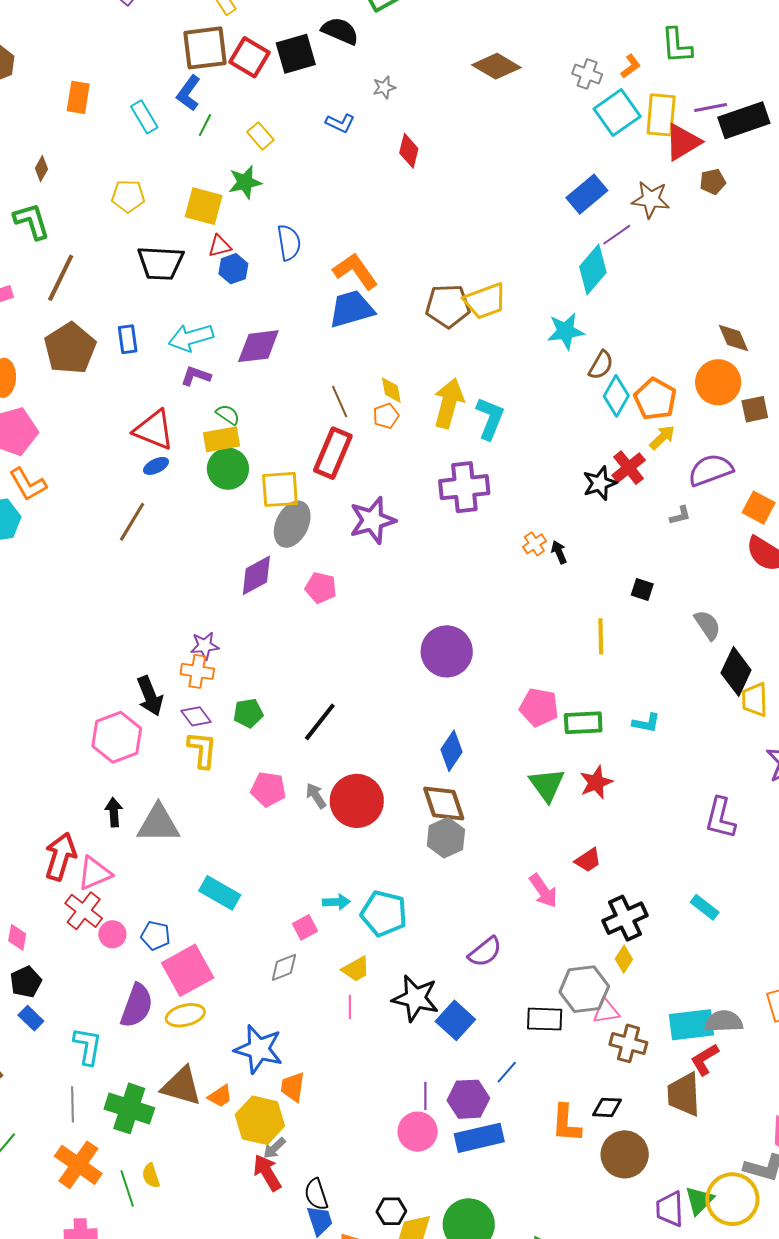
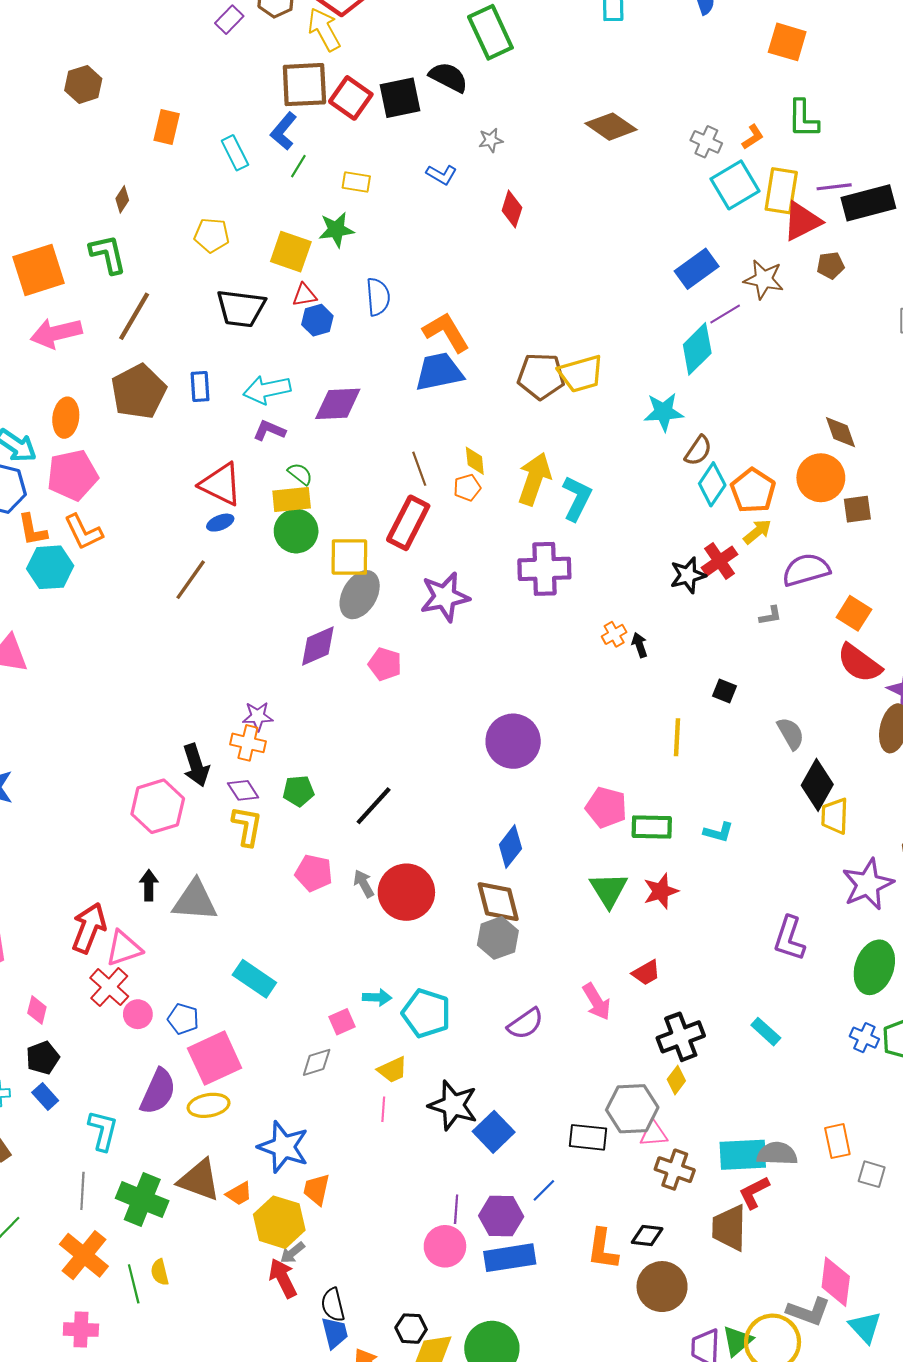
yellow rectangle: (260, 136) -> (356, 182), turned -44
purple semicircle: (485, 952) -> (525, 1024), moved

